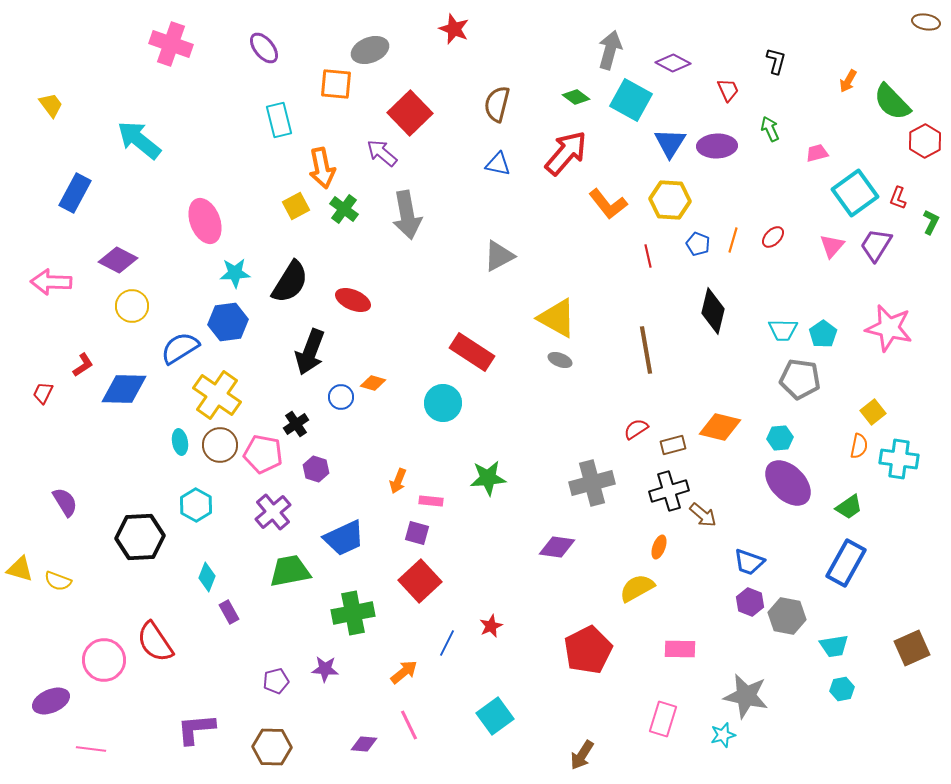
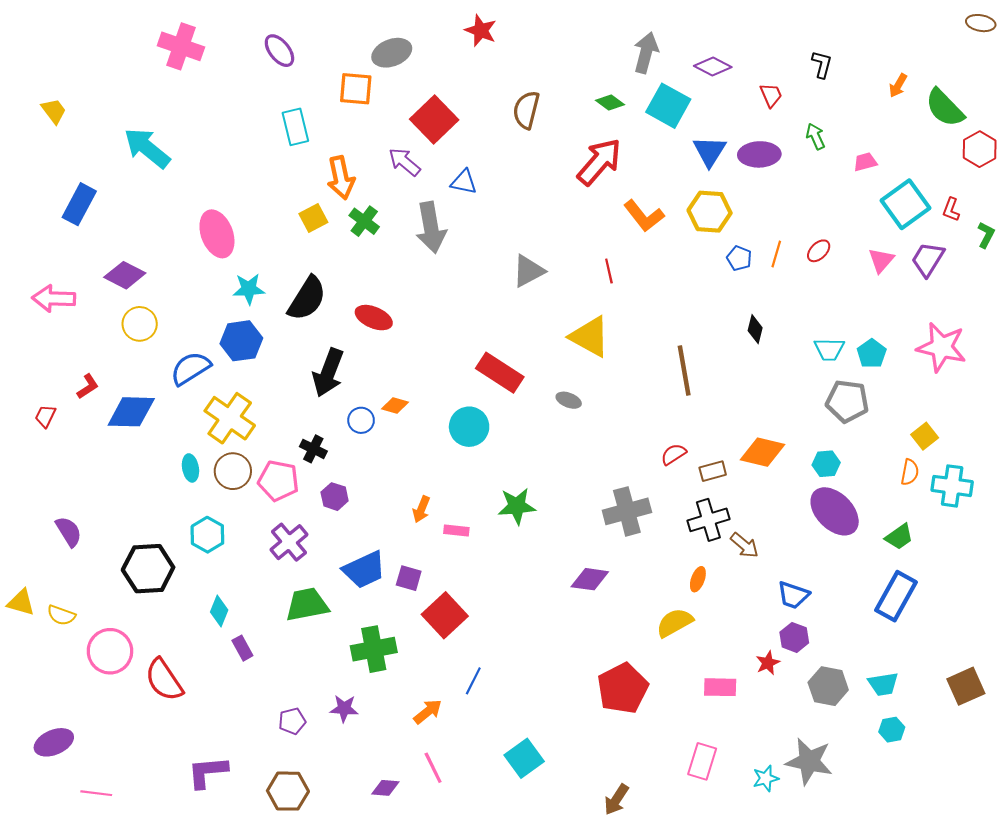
blue triangle: (498, 164) -> (464, 182), moved
red line: (648, 256) -> (609, 271), moved
black diamond: (713, 311) -> (755, 329), size x0.6
gray ellipse: (560, 360) -> (569, 400), moved
black cross: (296, 424) -> (313, 449), turned -30
purple square: (417, 533) -> (409, 578), moved
gray hexagon: (787, 616) -> (828, 686), moved
red star: (491, 626) -> (768, 663), moved
pink circle: (104, 660) -> (110, 651), moved
gray star: (746, 696) -> (809, 761), moved

